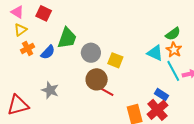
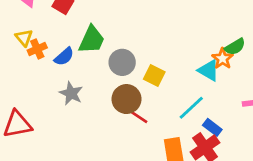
yellow triangle: (20, 30) -> (24, 38), moved, turned -40
orange star: (174, 50) -> (223, 59), moved
cyan line: (173, 71) -> (191, 108), moved, turned 70
gray star: (50, 90) -> (71, 93), moved

